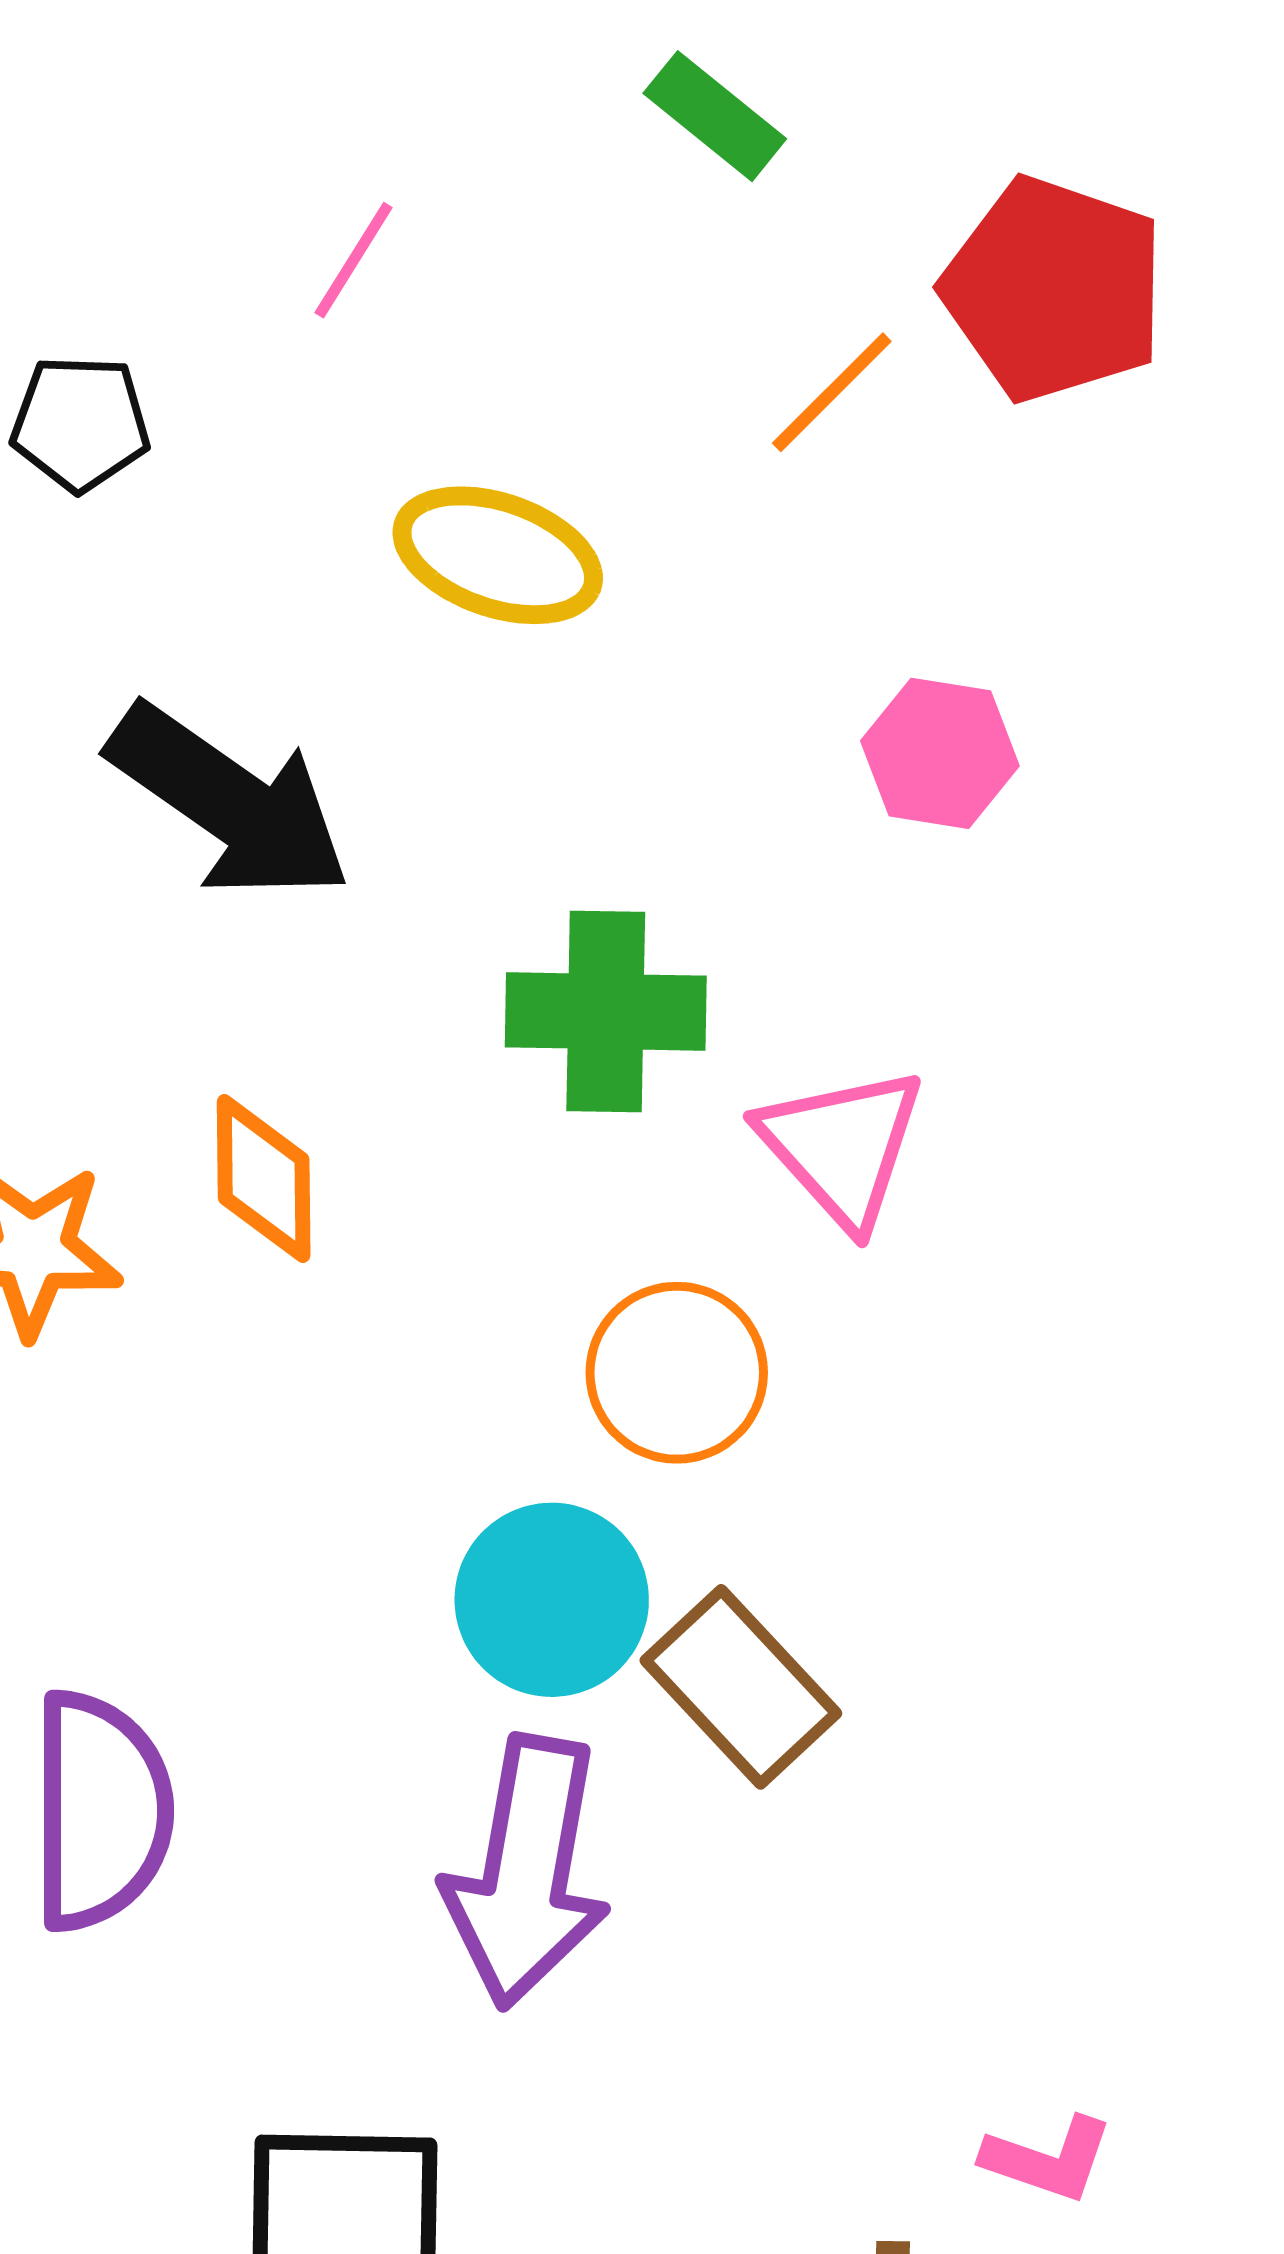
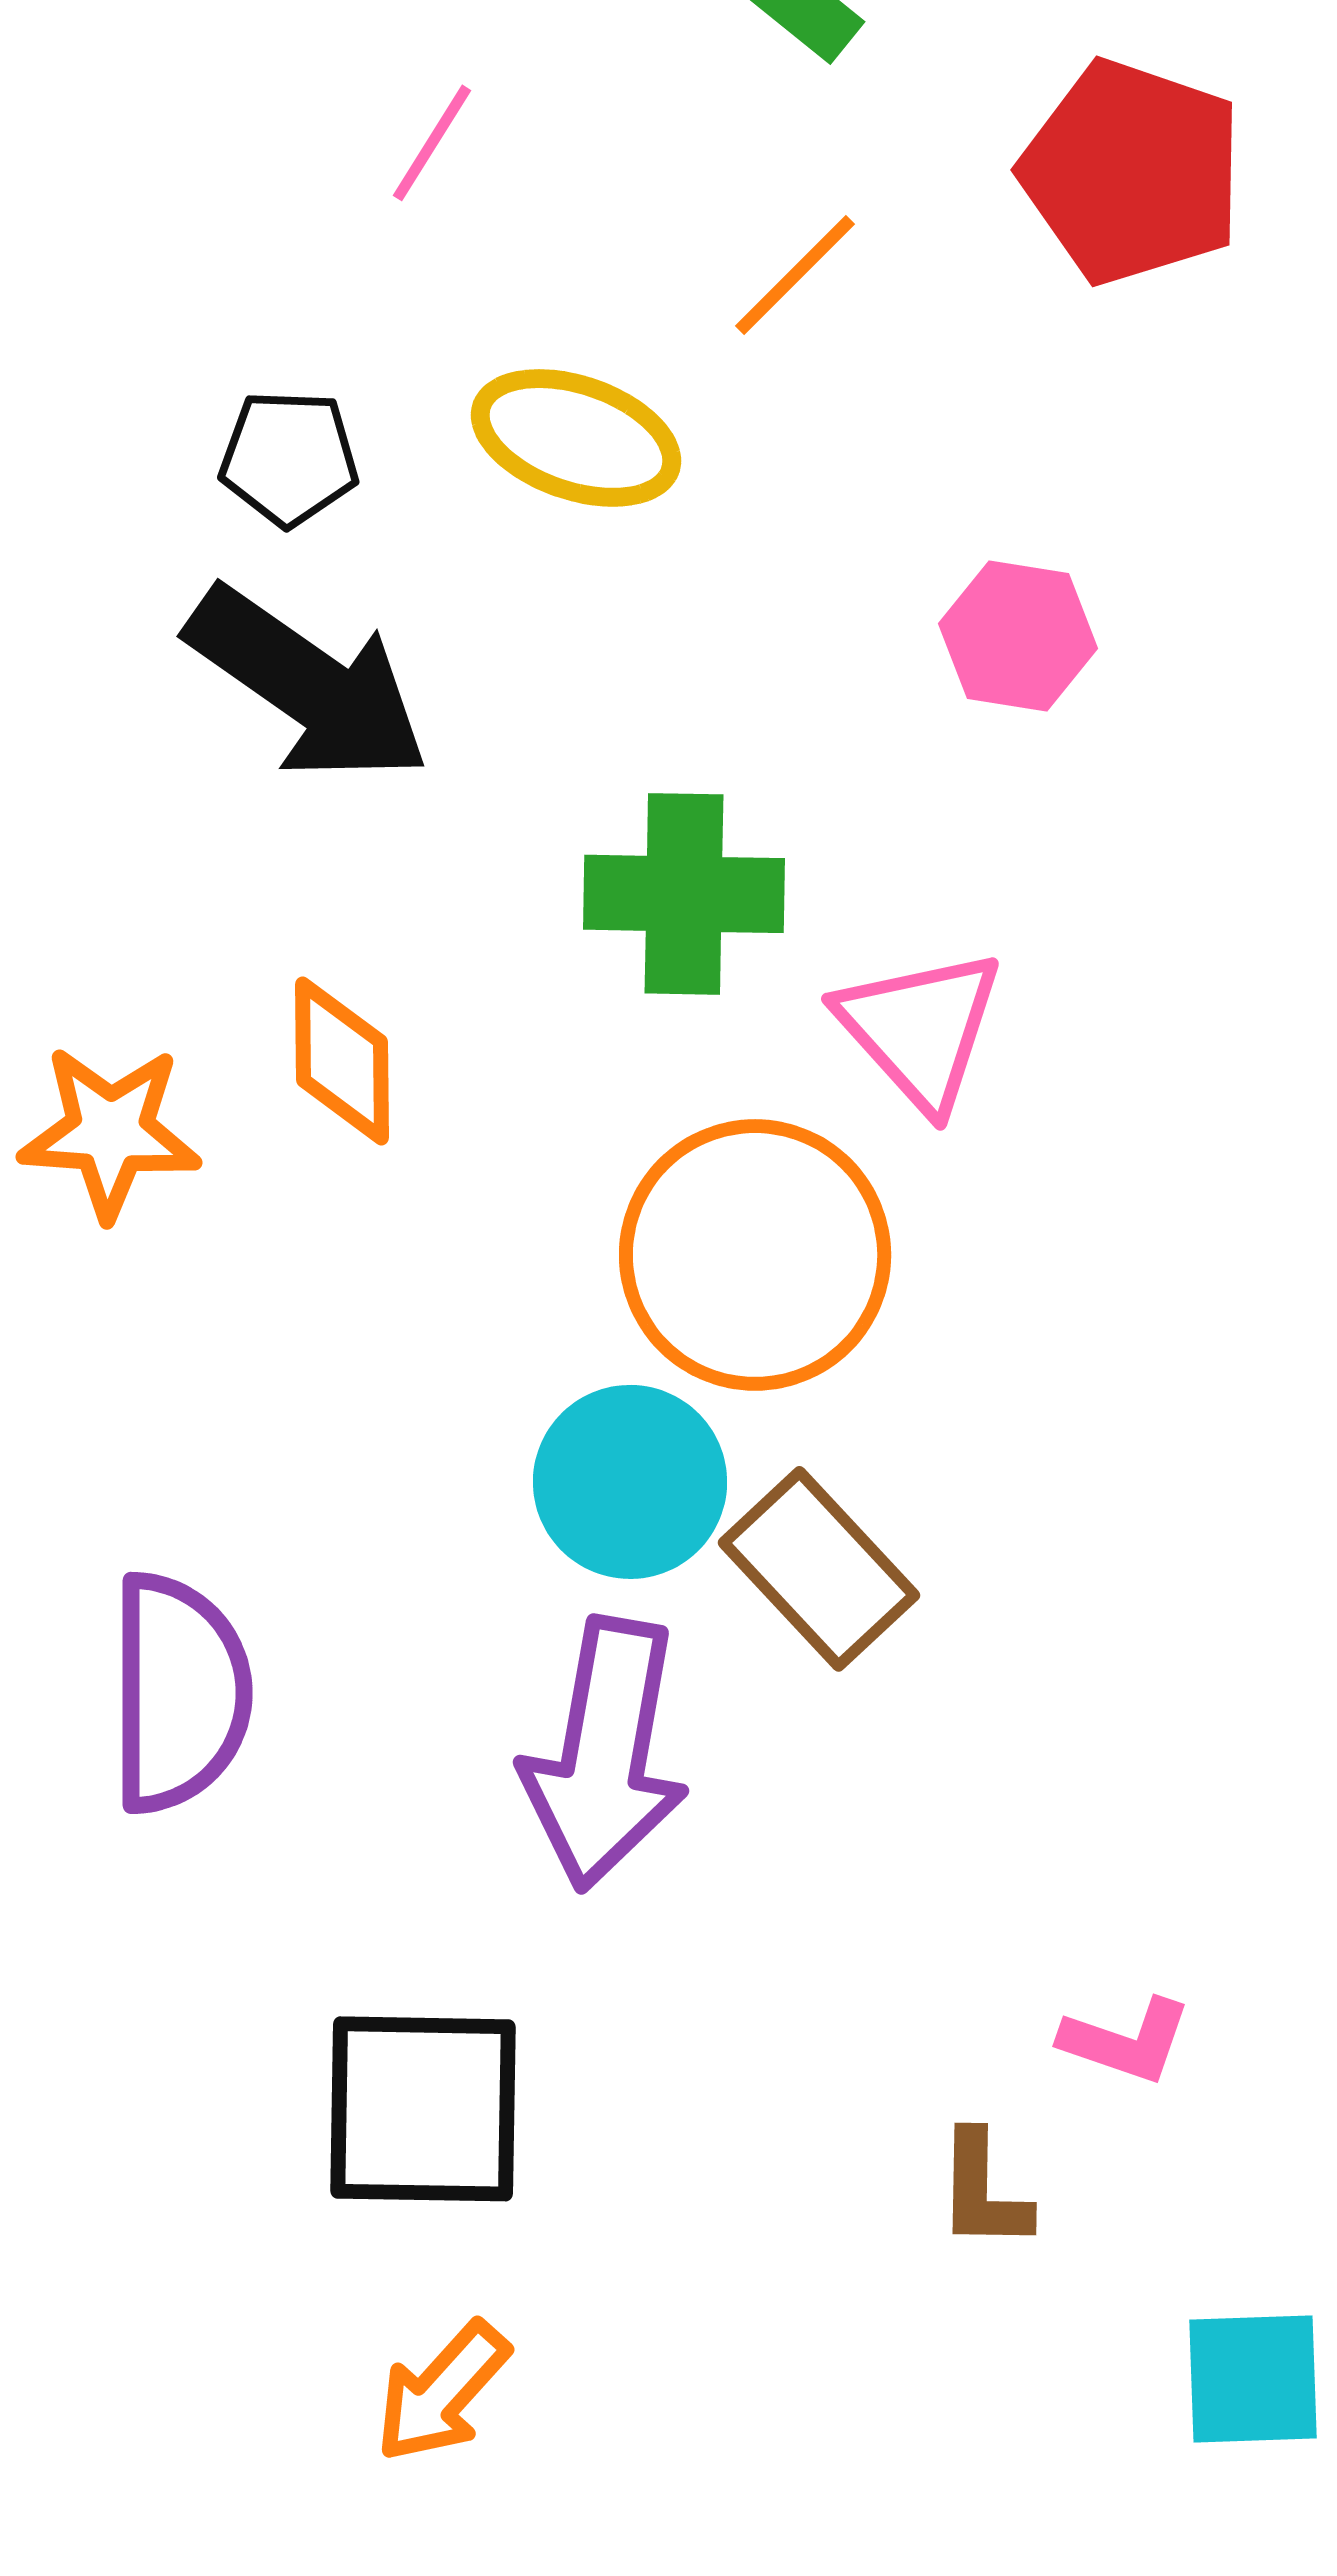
orange line: (832, 392) -> (795, 275), moved
black pentagon: (80, 423) -> (289, 458), moved
orange circle: (677, 1373) -> (755, 1255), size x1.5

